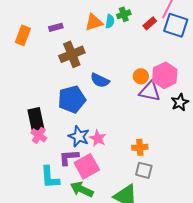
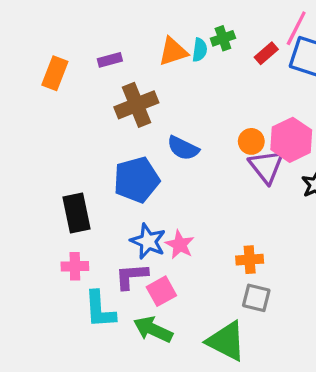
purple triangle: (150, 91) -> (266, 166), turned 40
pink cross: (39, 135) -> (75, 266), moved, turned -35
pink square: (87, 166) -> (161, 291), size x0.7

